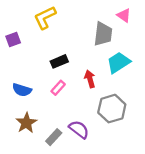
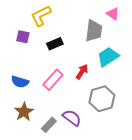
purple square: (13, 39) -> (23, 37), moved, turned 32
black rectangle: (59, 61) -> (55, 44), moved
red arrow: (90, 79) -> (82, 72), turned 49
pink rectangle: (58, 88) -> (53, 80), size x1.5

